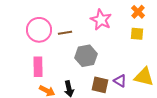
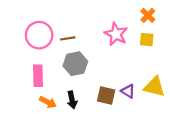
pink star: (101, 20) -> (116, 34), moved
gray hexagon: (86, 56) -> (75, 64), moved

